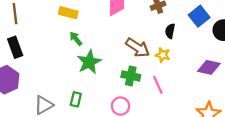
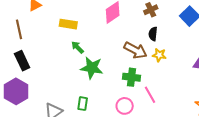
black semicircle: (170, 31) -> (153, 34), moved
green star: (89, 62) -> (92, 68), turned -30
pink line: (158, 85) -> (150, 95), moved

